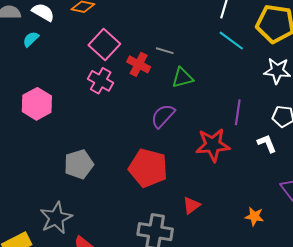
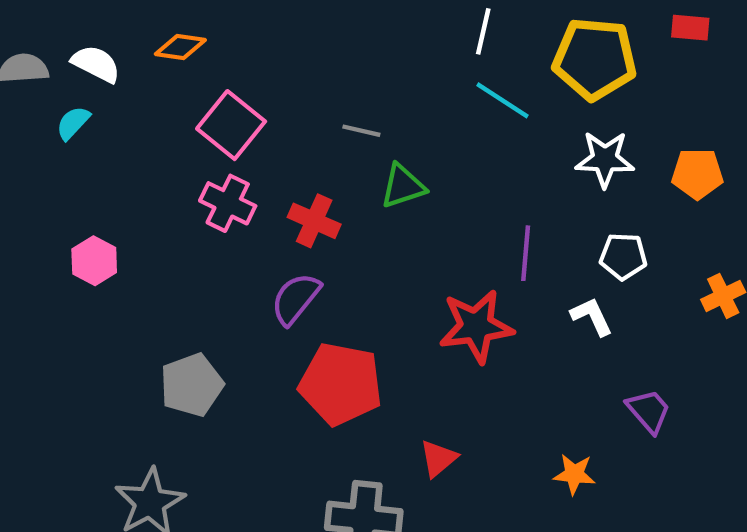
red cross: (139, 64) -> (314, 221), moved
pink hexagon: (37, 104) -> (94, 261), size x0.7
purple semicircle: (163, 116) -> (296, 299), moved

